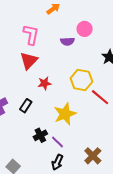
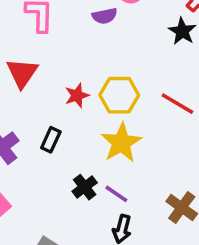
red triangle: (29, 61) -> (22, 73), moved
yellow hexagon: (81, 80) -> (119, 95), moved

